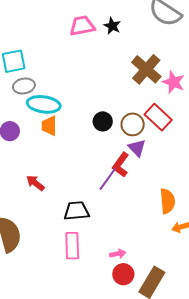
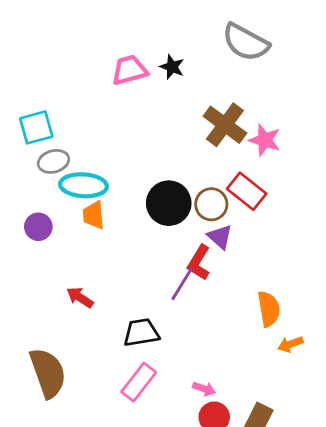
black circle: (103, 121) -> (169, 203), size x1.6
pink rectangle: (72, 246) -> (139, 382), turned 44
pink arrow: (118, 254) -> (204, 389), turned 35

